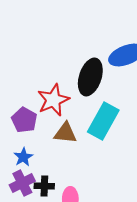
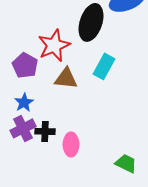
cyan rectangle: (103, 121) -> (104, 66), size x0.7

